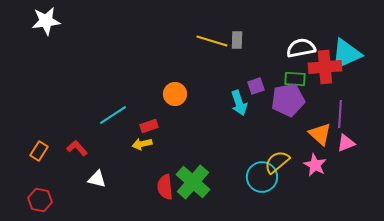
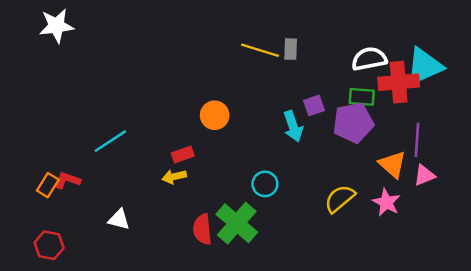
cyan line: (113, 115) -> (110, 141), moved
red L-shape: (77, 148) -> (67, 180), moved, turned -30
cyan circle: (262, 177) -> (265, 184), moved, size x0.7

